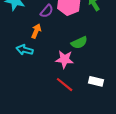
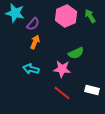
purple semicircle: (47, 11) -> (33, 24), moved
cyan arrow: (25, 50) -> (31, 69), moved

